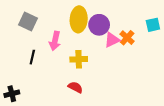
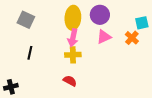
purple circle: (99, 25) -> (100, 15), moved
orange cross: (127, 38) -> (132, 38), moved
pink arrow: (55, 41) -> (73, 38), moved

